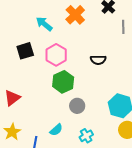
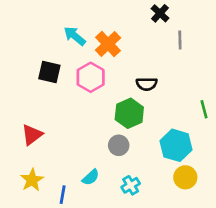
orange cross: (75, 15) -> (108, 44), moved
black square: (25, 51) -> (49, 72), turned 30
green hexagon: (63, 82) -> (129, 113), moved

